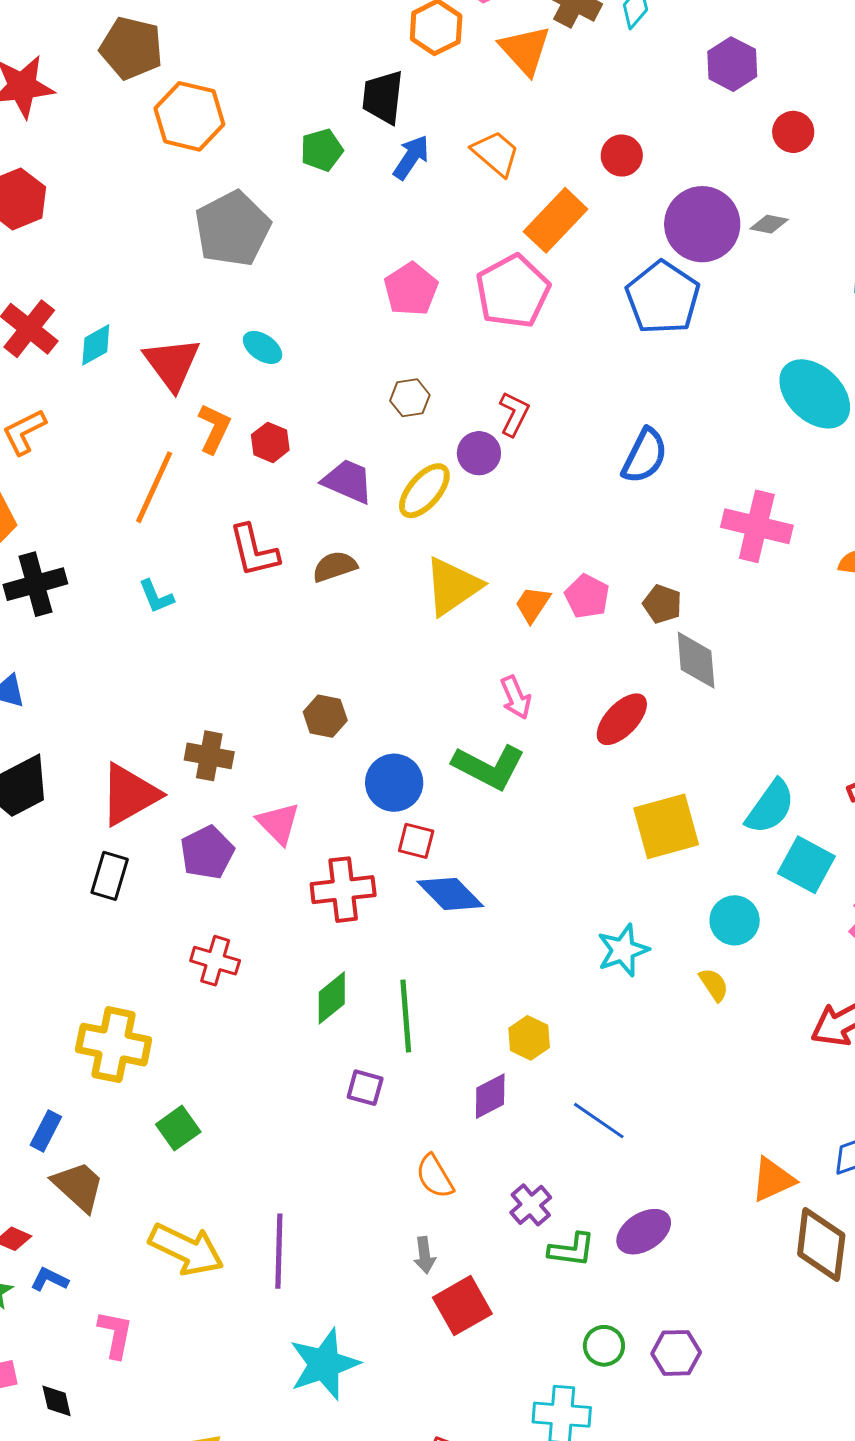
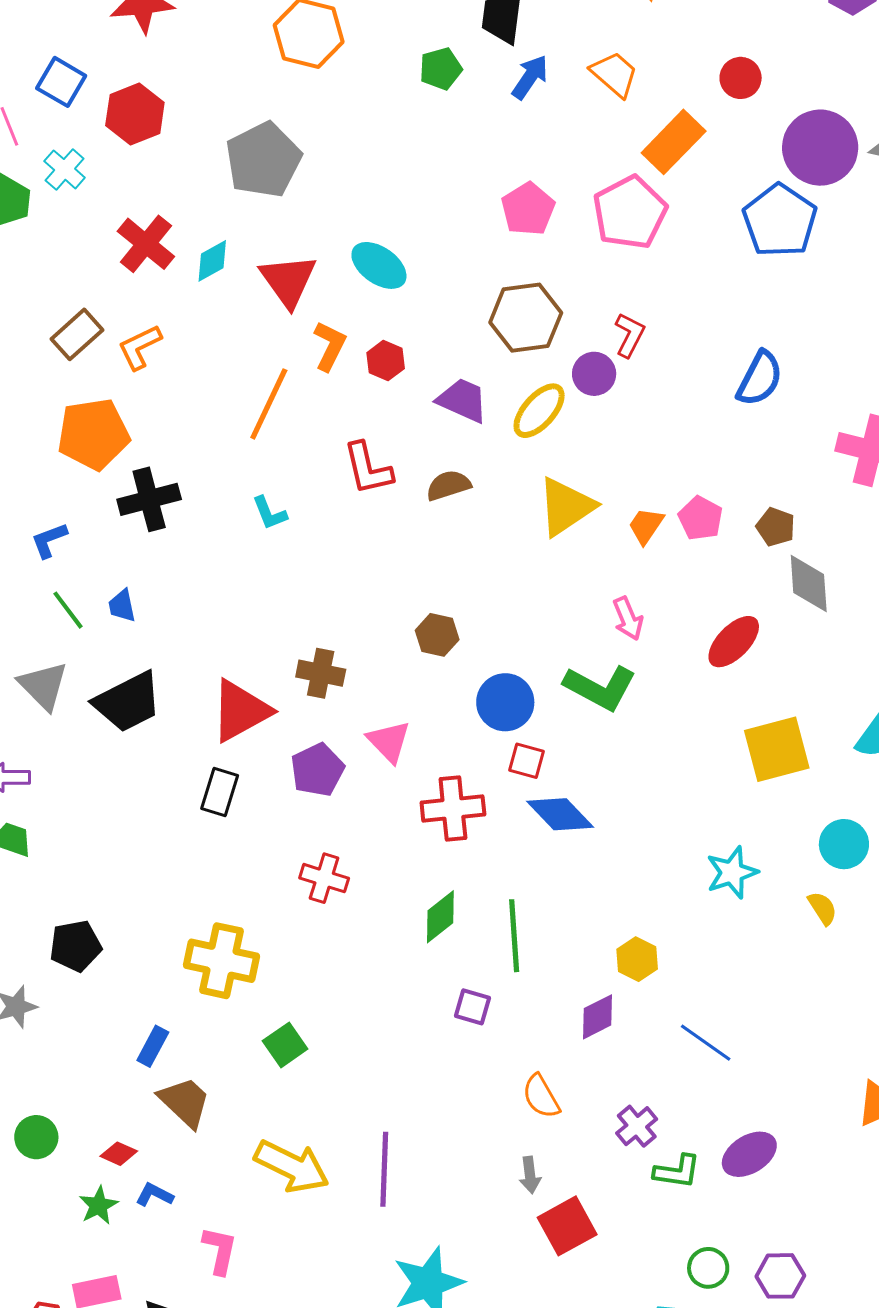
gray pentagon: (233, 229) -> (263, 160), moved
cyan ellipse: (263, 347) -> (379, 265), size x1.4
brown hexagon: (410, 398) -> (526, 318), size x1.8

